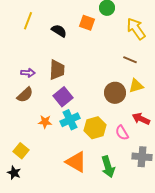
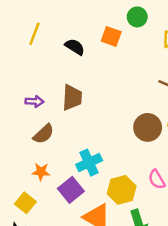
brown semicircle: (25, 95) -> (44, 134), moved
purple square: (63, 97) -> (71, 190), moved
orange star: (45, 122) -> (41, 172), moved
yellow hexagon: (95, 128) -> (122, 190), moved

